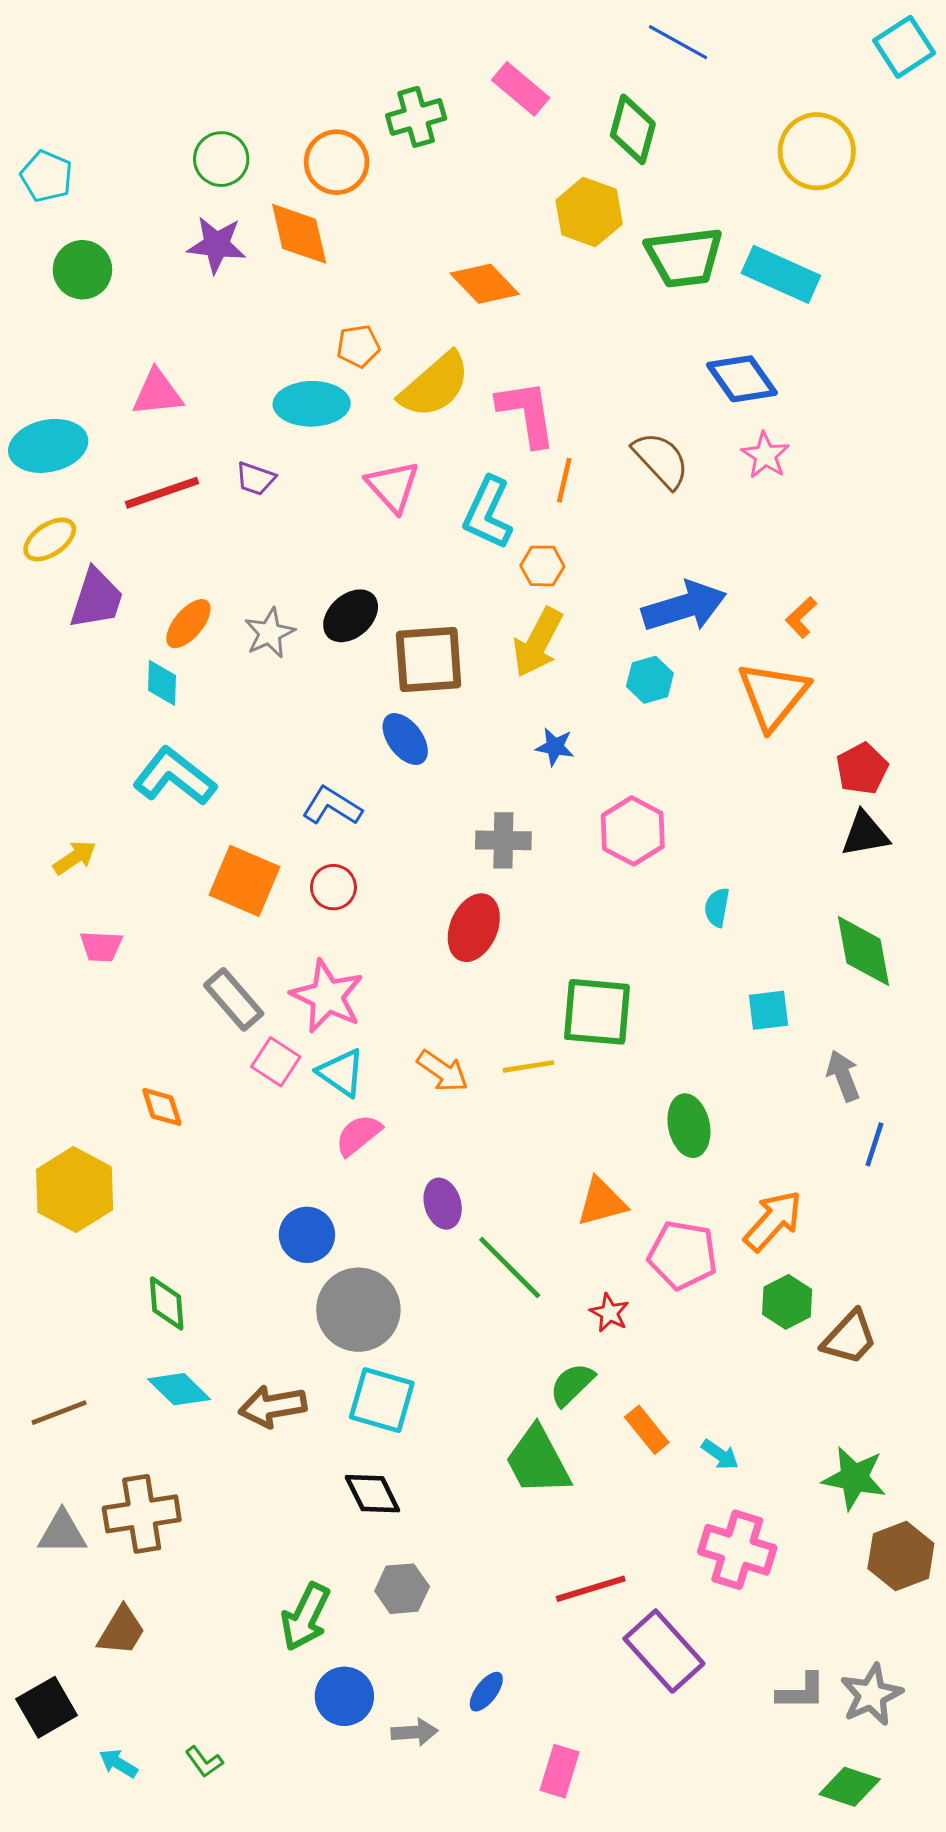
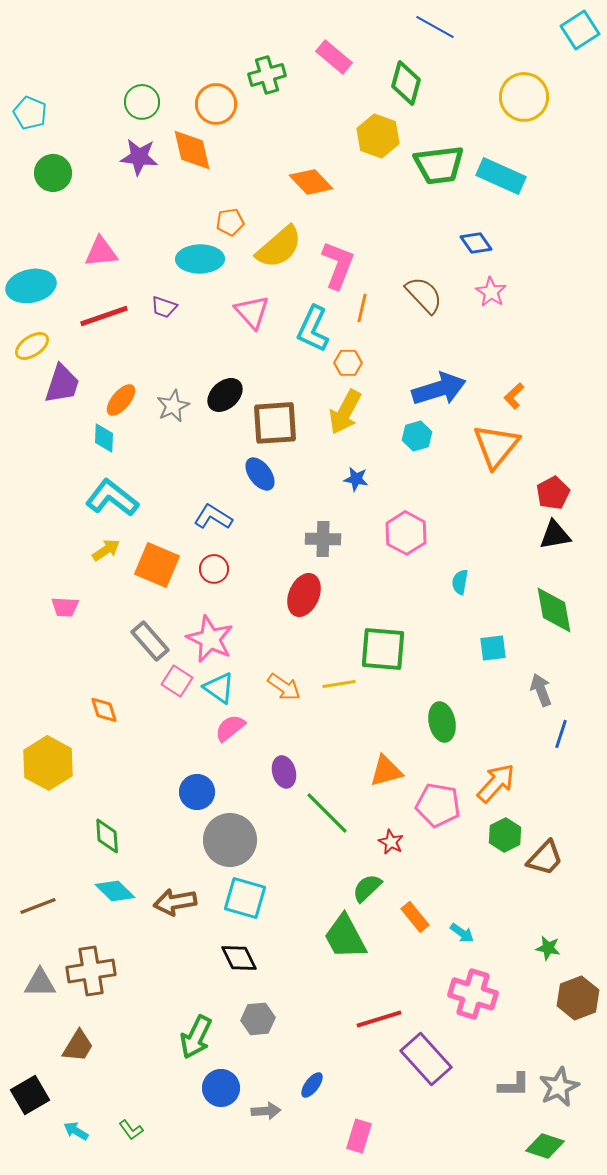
blue diamond: (742, 379) -> (476, 243), size x0.7
pink L-shape: (527, 413) -> (338, 265), turned 30
yellow arrow: (75, 858) -> (106, 550), moved
green star: (854, 1478) -> (548, 948), size x0.6

